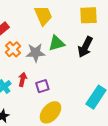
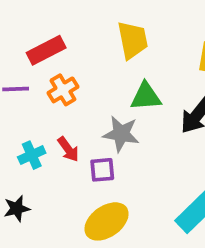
gray star: (36, 53) -> (121, 134), moved
red arrow: (23, 79) -> (68, 149), turned 120

